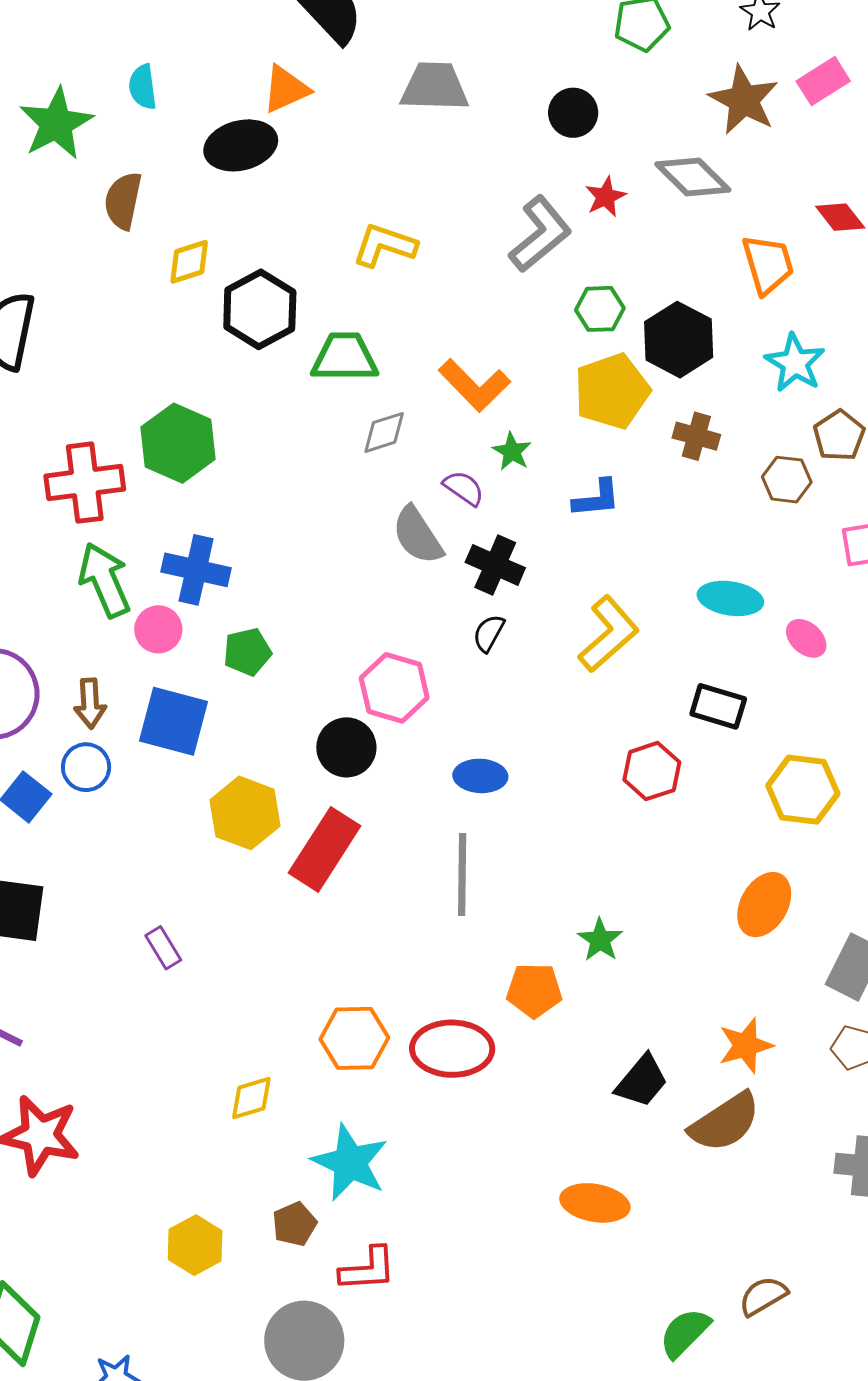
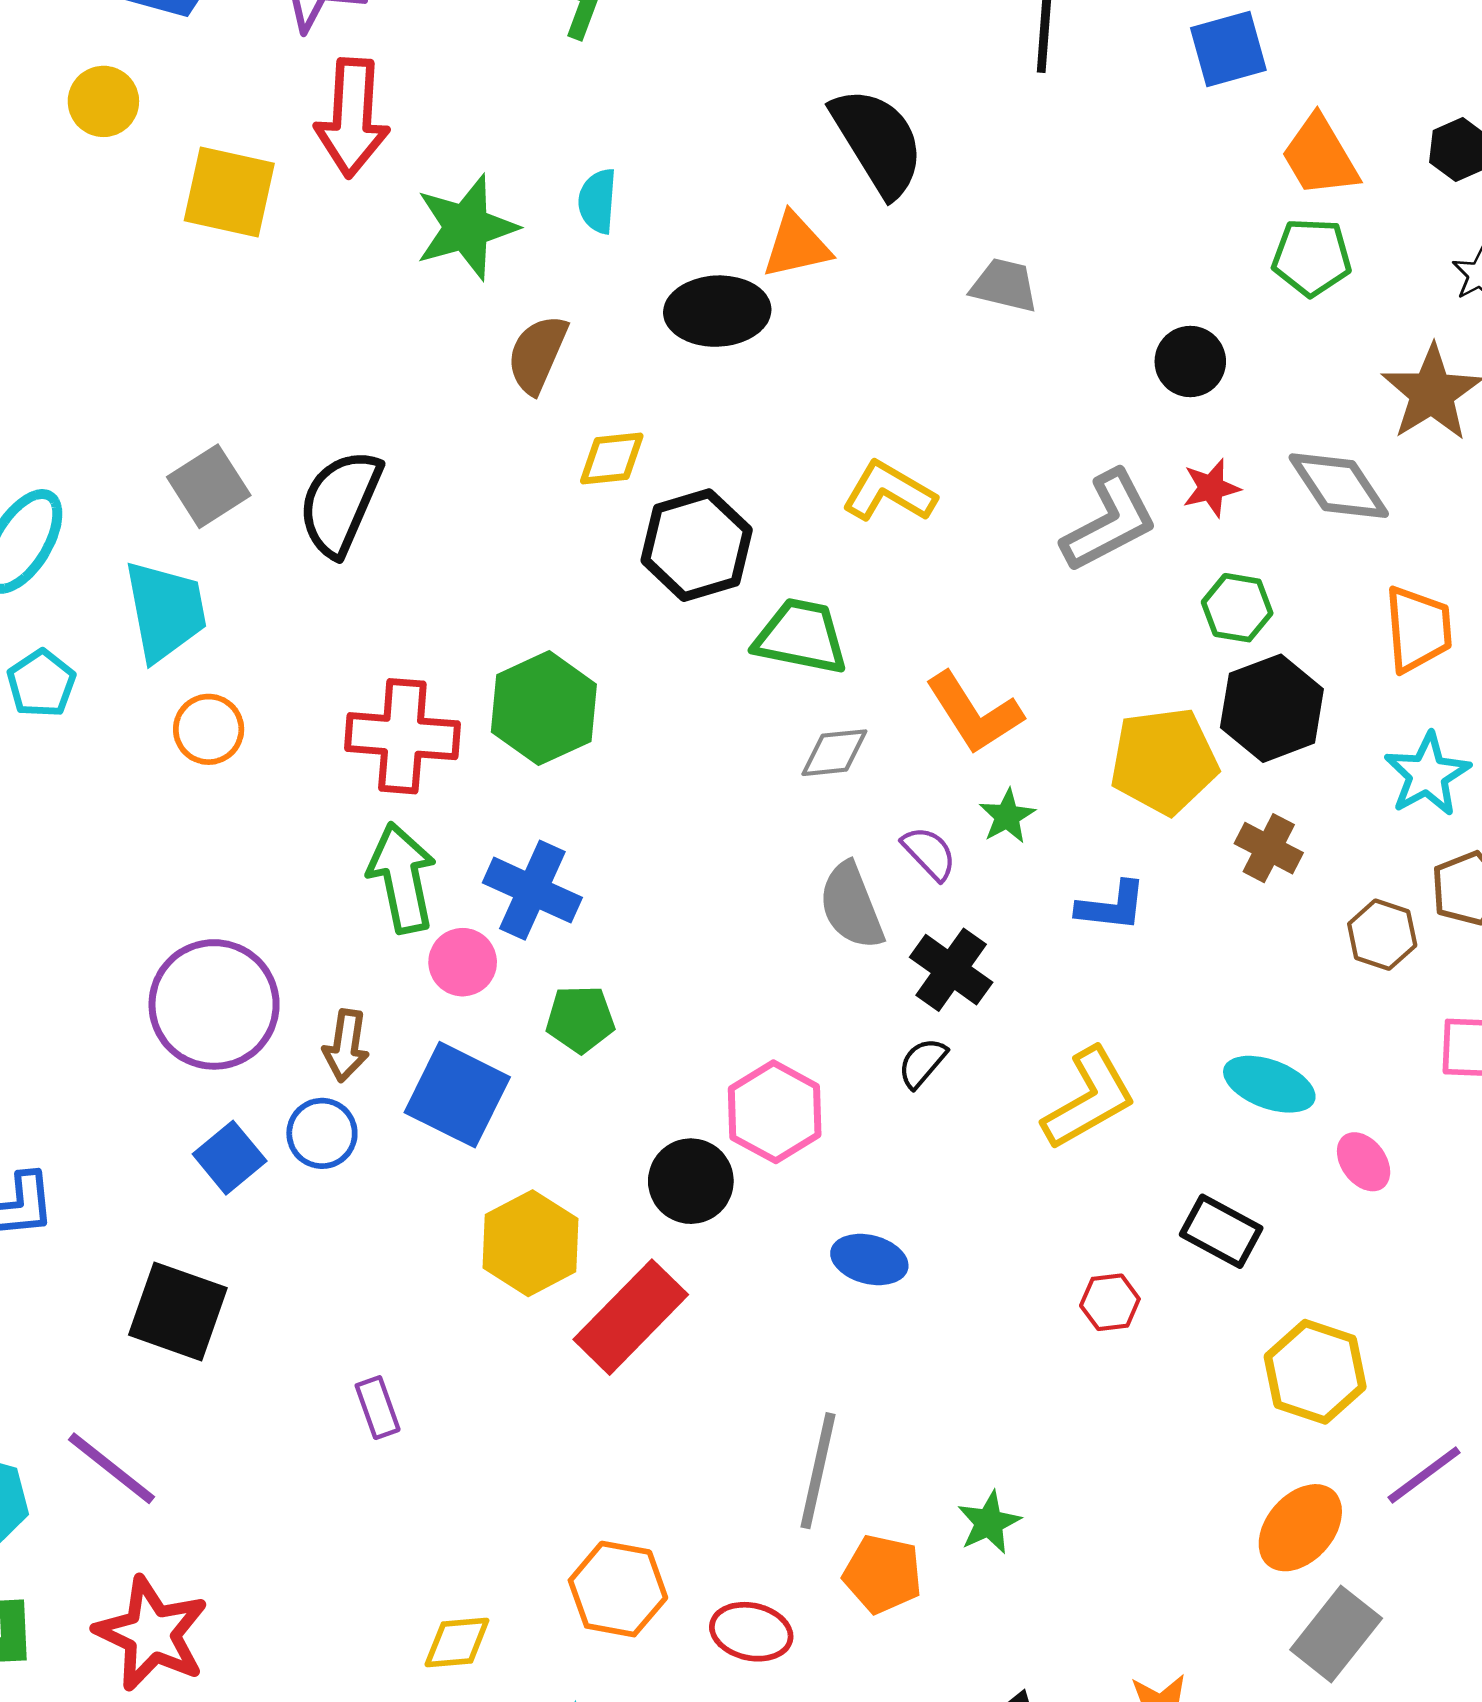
gray trapezoid: (434, 87) -> (1004, 285), size x0.7
green hexagon: (600, 309) -> (1237, 608), moved
red hexagon: (652, 771) -> (1110, 1302), size x0.7
gray line: (462, 875) -> (818, 1471), moved
orange ellipse: (764, 905) -> (1300, 1528), moved
red ellipse: (452, 1049) -> (751, 1632), size x0.7

